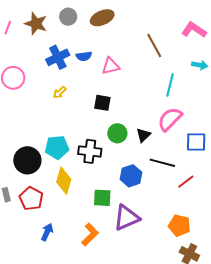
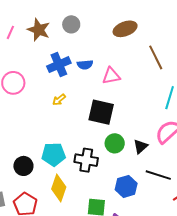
brown ellipse: (102, 18) -> (125, 29), moved
black square: (102, 103) -> (101, 112), size x1.5
black circle: (27, 160) -> (23, 166), size x0.7

